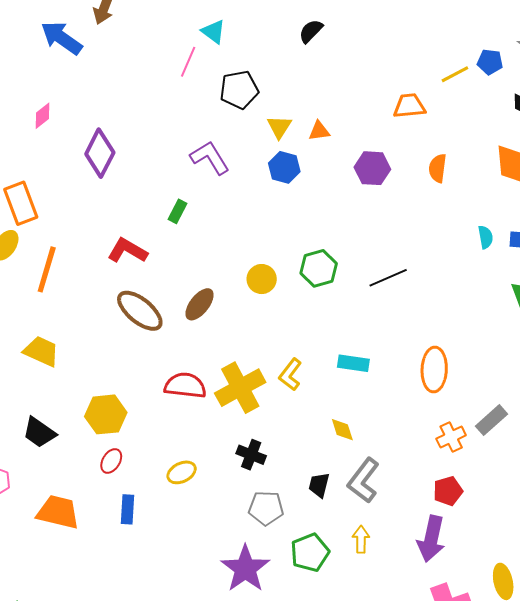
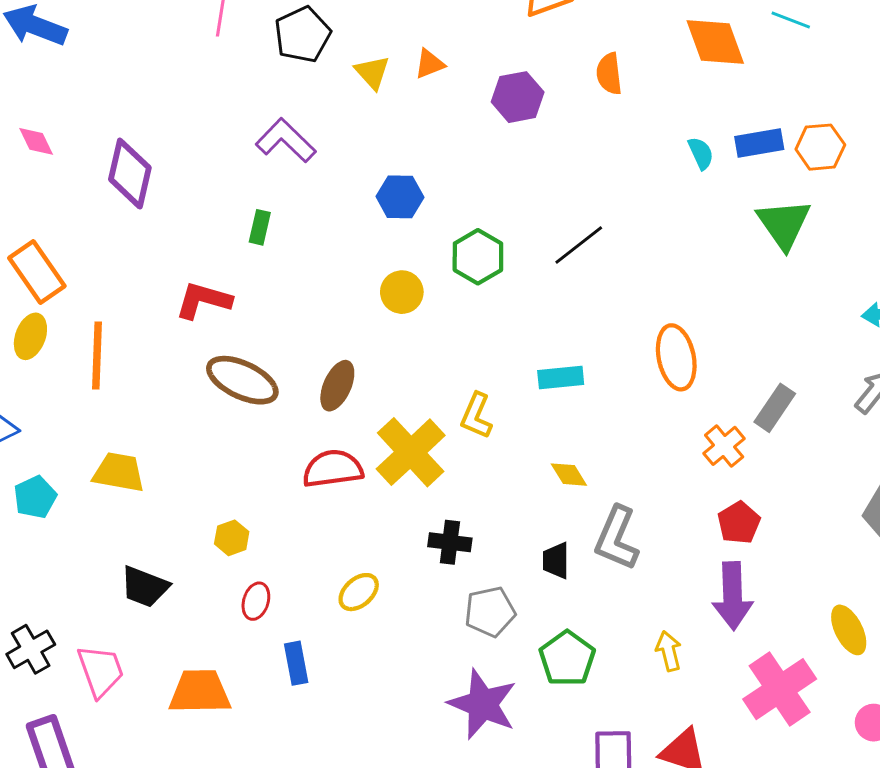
pink diamond: (43, 116) -> (36, 141), turned -64
blue hexagon: (284, 167) -> (400, 197), moved
brown ellipse: (200, 304) -> (337, 386), moved
yellow hexagon: (106, 414) -> (232, 538), size x0.6
yellow arrow: (361, 539) -> (669, 651), moved

